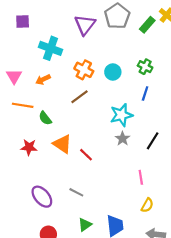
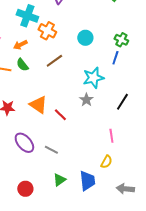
green cross: (145, 67) -> (121, 40), moved
orange cross: (84, 70) -> (47, 31), moved
green semicircle: (45, 118) -> (22, 65), moved
gray star: (123, 139) -> (86, 100), moved
purple ellipse: (42, 197) -> (24, 143), moved
yellow semicircle: (147, 205) -> (106, 162), moved

